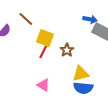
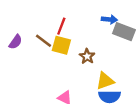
brown line: (26, 19) -> (43, 41), moved
red line: (44, 51) -> (61, 26), moved

